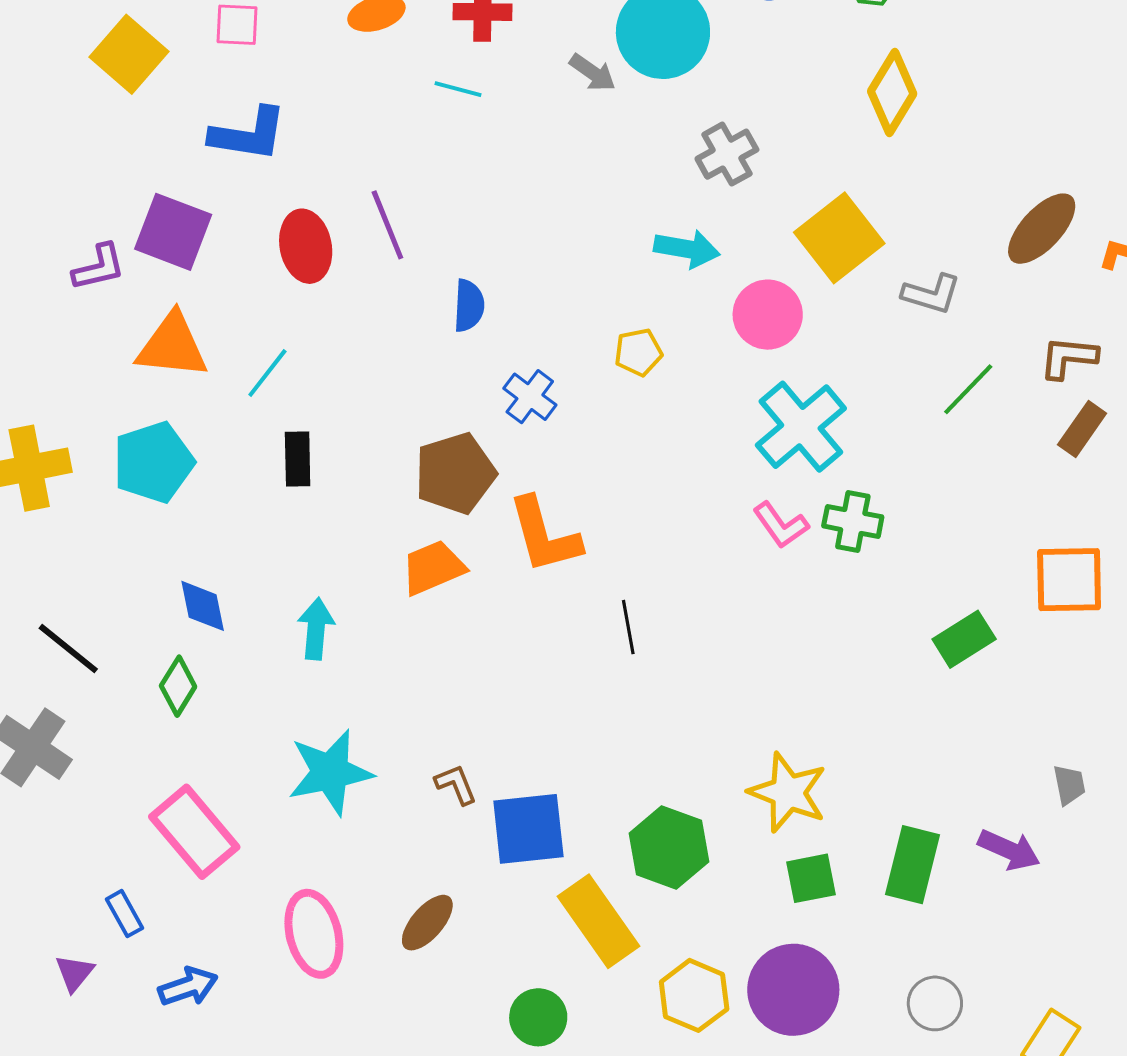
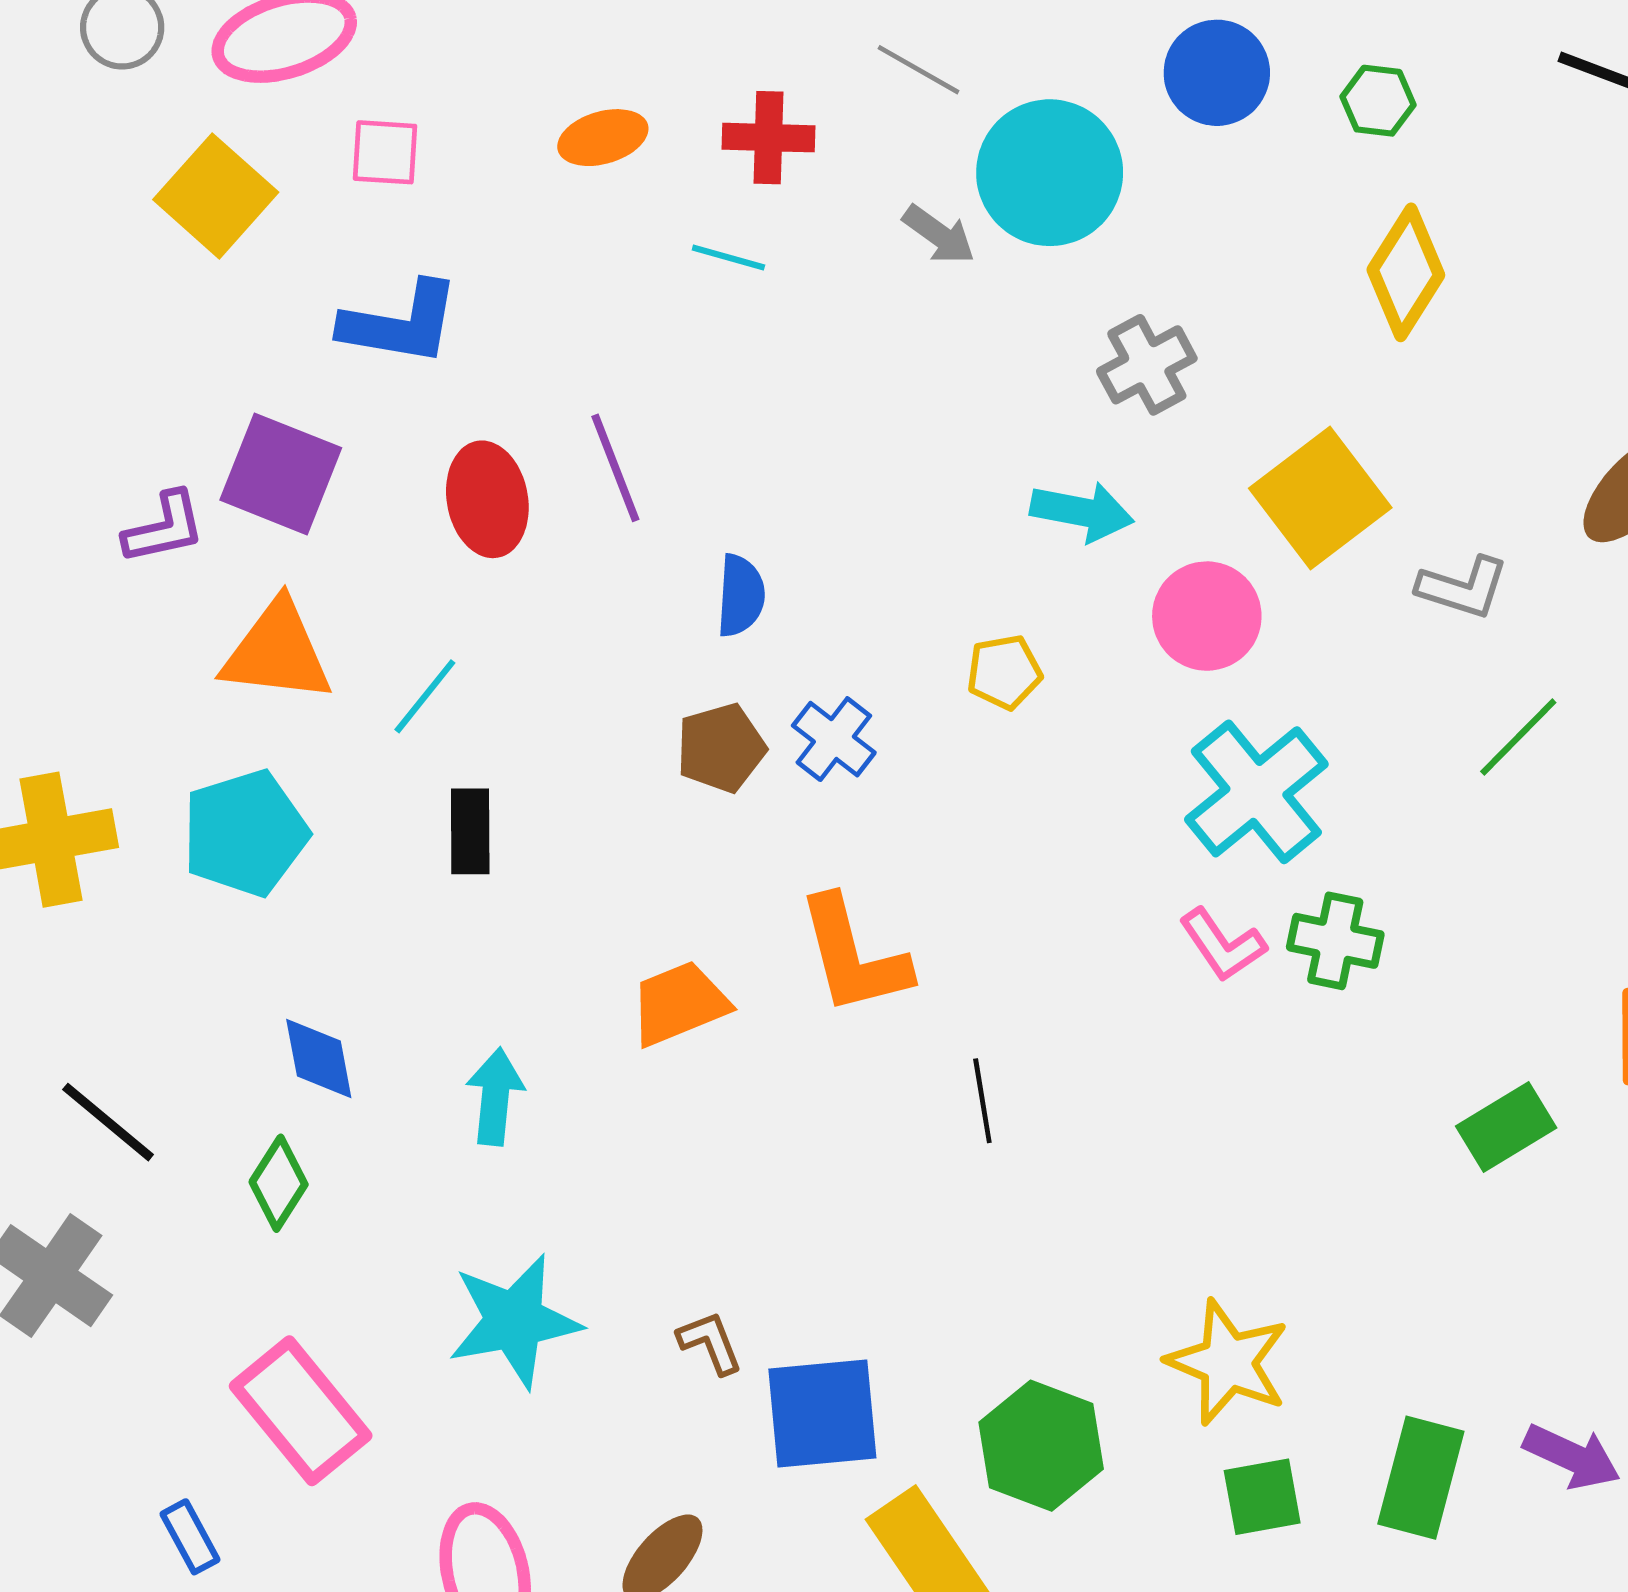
brown pentagon: (455, 473) -> (721, 748), moved, size x0.7

